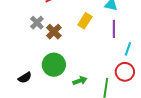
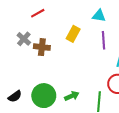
brown cross: (54, 32) -> (42, 47), turned -35
green circle: (54, 65) -> (44, 96), moved

